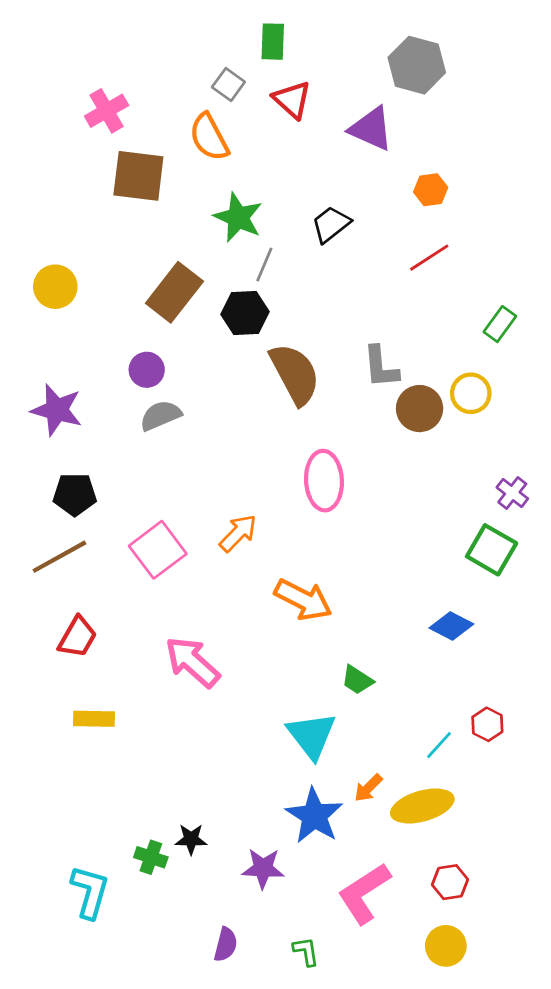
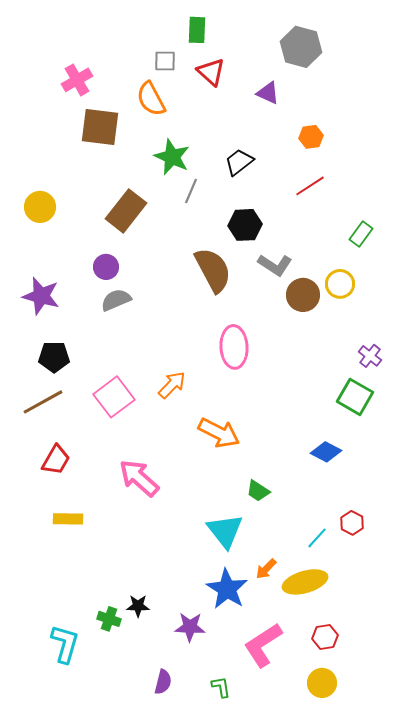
gray square: (228, 84) -> (165, 61), turned -35
purple triangle: (371, 129) -> (268, 93), size x0.7
black hexagon: (245, 313) -> (245, 225), moved
gray L-shape: (381, 367) -> (275, 265), turned -52

